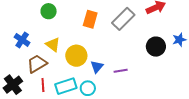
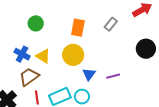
gray rectangle: (123, 19) -> (111, 24), size x0.6
blue cross: (22, 40) -> (22, 54), moved
yellow circle: (76, 56) -> (73, 55), moved

